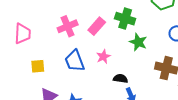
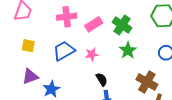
blue trapezoid: (75, 61) -> (64, 51), turned 65
black semicircle: (121, 79) -> (102, 79), turned 32

